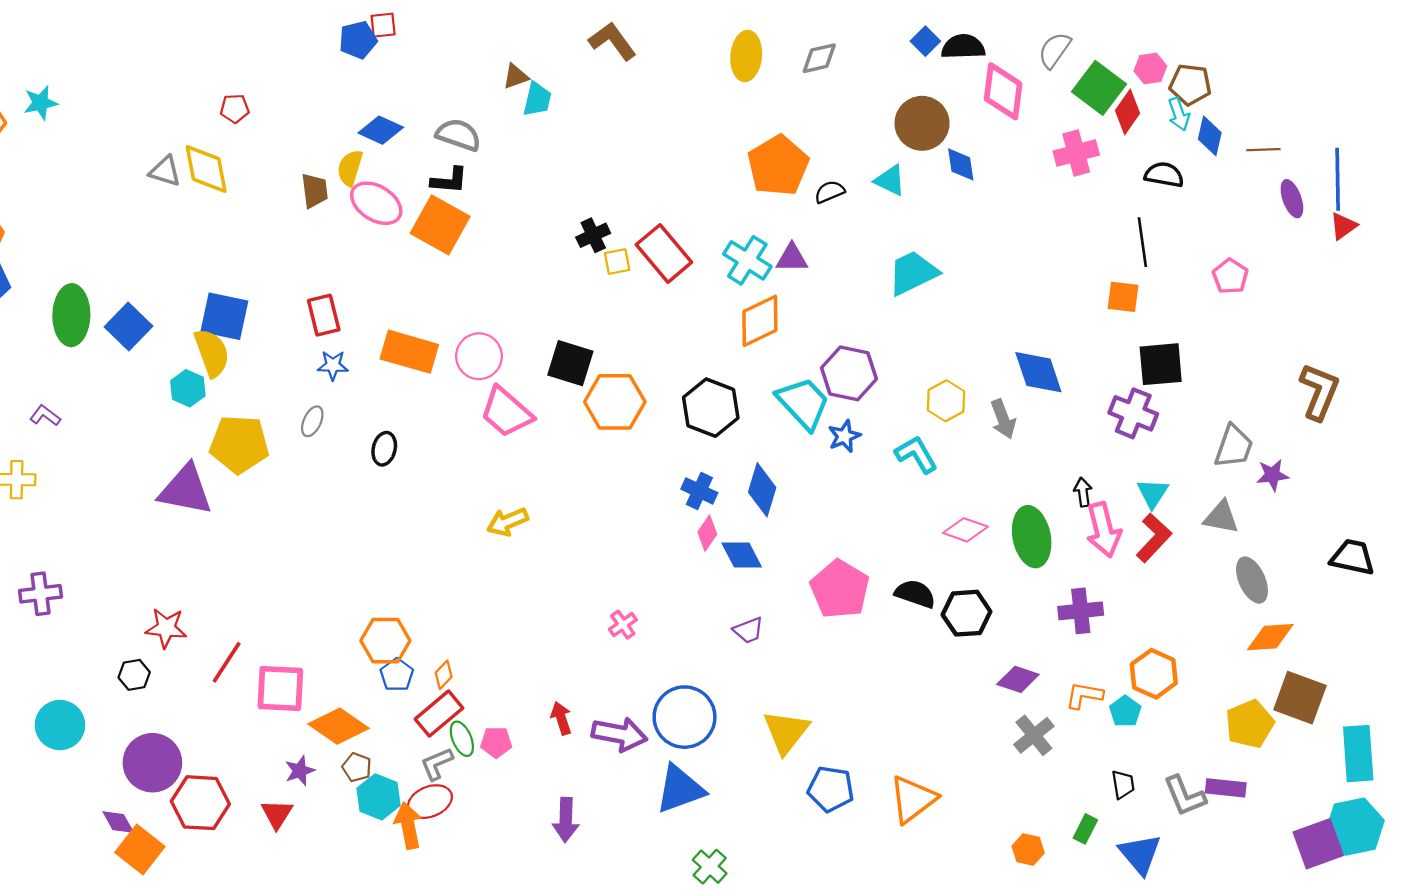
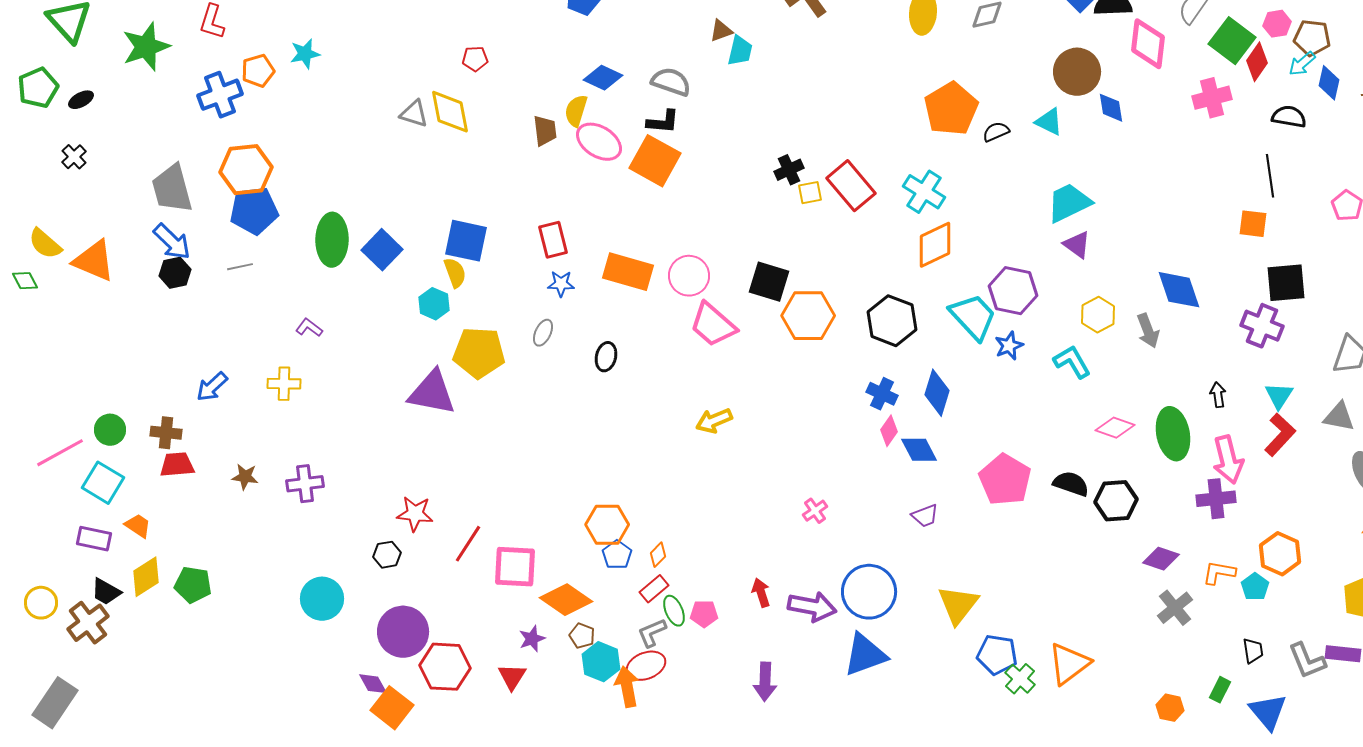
cyan arrow: (1179, 114) -> (1302, 64), turned 68
purple triangle: (792, 258) -> (1077, 245), moved, turned 36
yellow semicircle: (212, 353) -> (455, 273), size x0.7
pink arrow: (1104, 530) -> (1228, 460), moved
red rectangle: (439, 714) -> (654, 589), size x0.7
green cross: (710, 867) -> (1020, 679), moved

